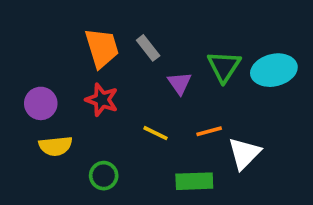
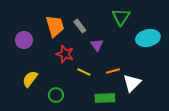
green triangle: (224, 66) -> (121, 17), moved
red star: (102, 100) -> (65, 54), moved
purple circle: (41, 103) -> (24, 40), moved
yellow semicircle: (56, 146) -> (30, 79), turned 132

